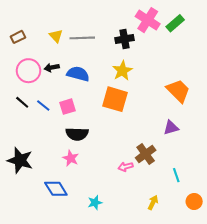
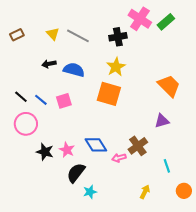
gray line: (82, 38) -> (78, 36), turned 30
pink circle: (28, 71) -> (26, 124), moved
black semicircle: (77, 134) -> (76, 173), moved, turned 125
black star: (20, 160) -> (45, 152), moved, size x0.7
blue diamond: (56, 189) -> (96, 145), moved

